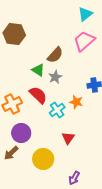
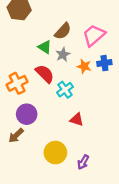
pink trapezoid: (84, 41) -> (94, 35), moved
orange star: (76, 102) -> (84, 66), moved
red triangle: (68, 138) -> (77, 120), turned -48
yellow circle: (43, 159) -> (55, 153), moved

